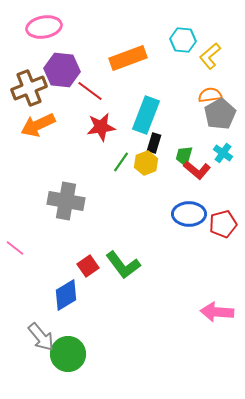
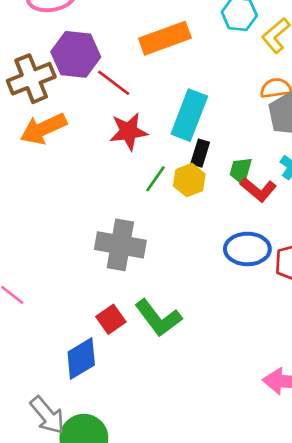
gray cross: (66, 201) -> (120, 245), moved

